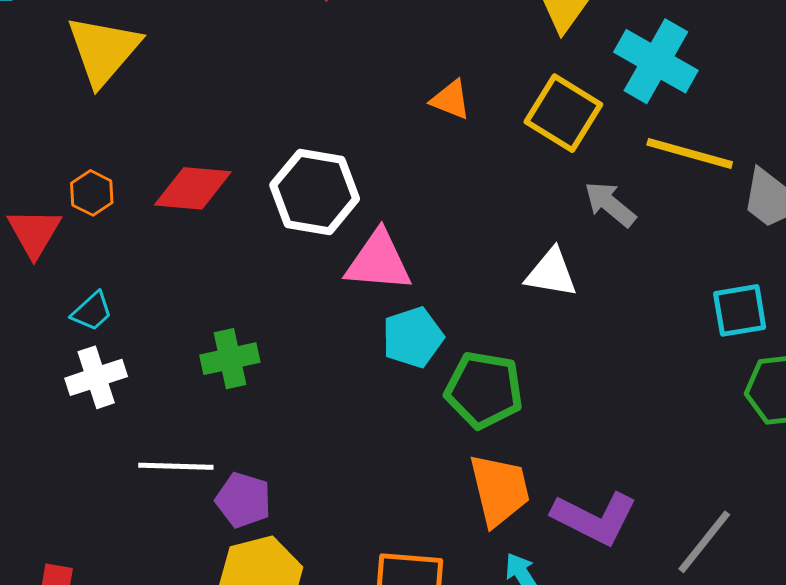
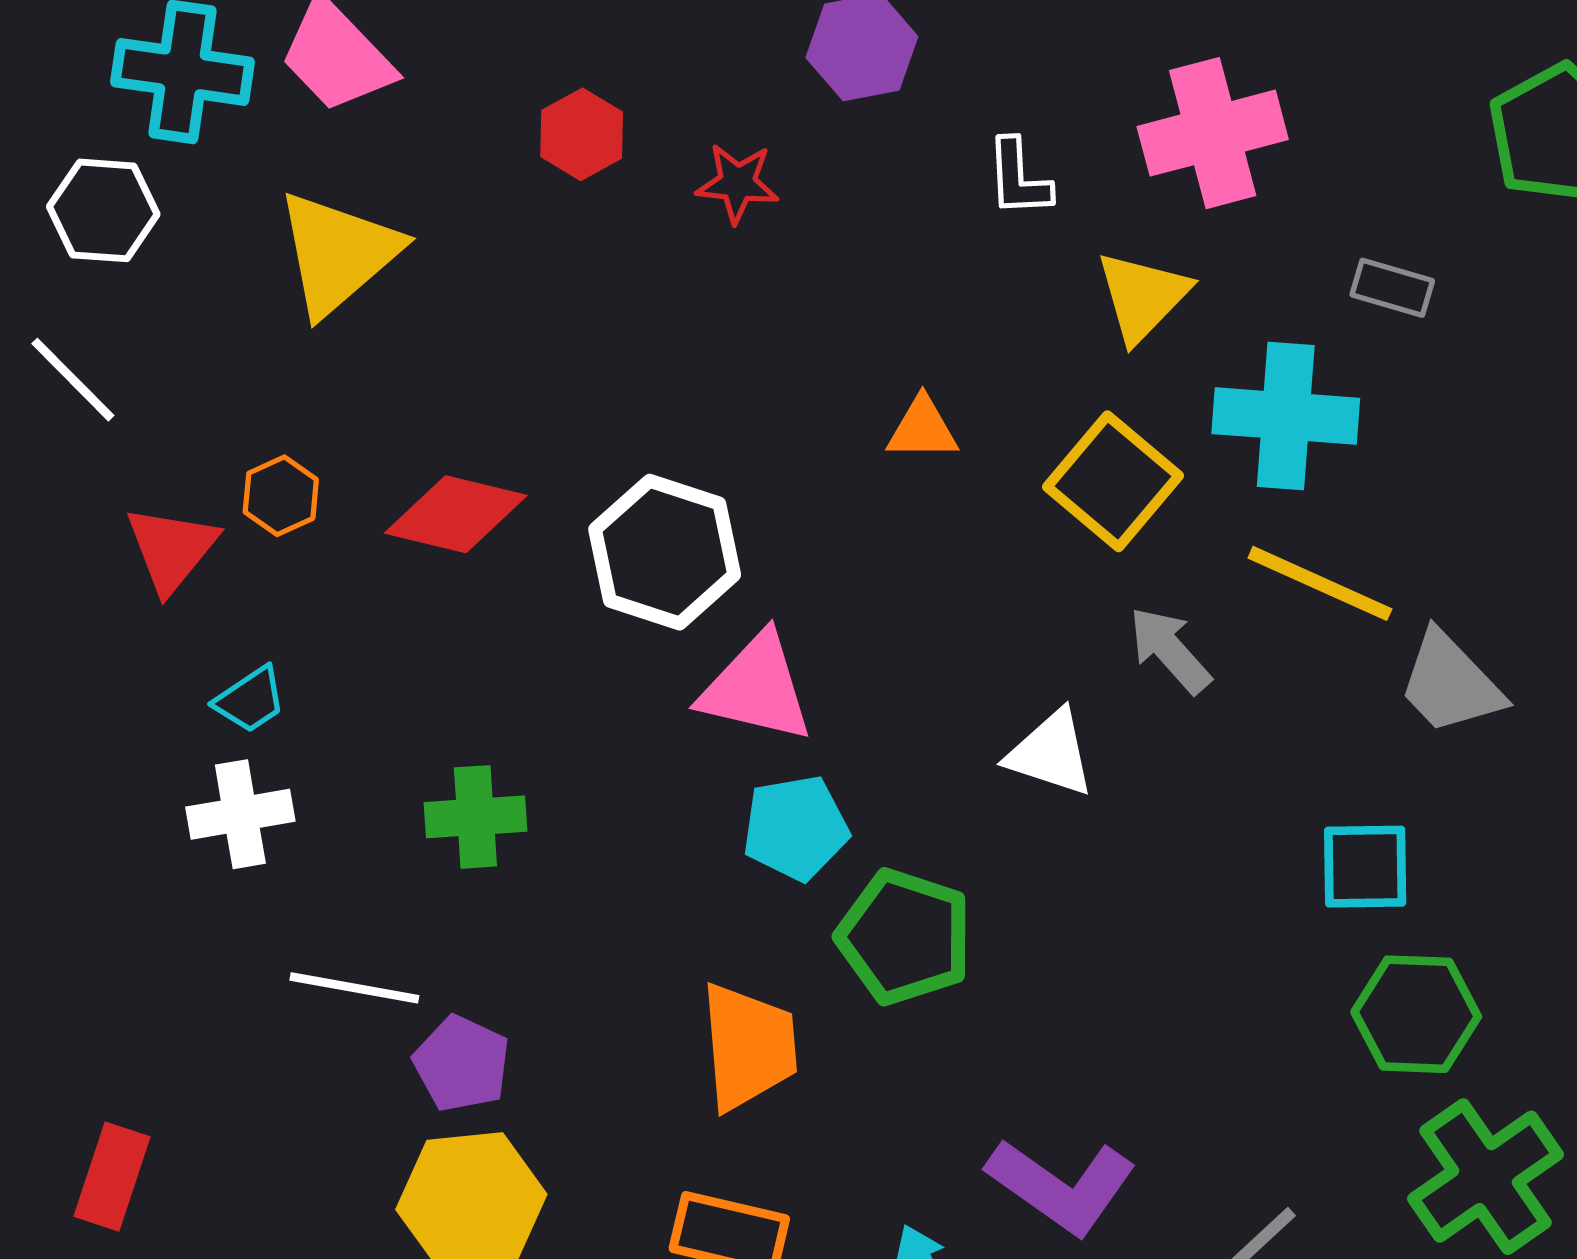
cyan cross: (656, 61) -> (1286, 416), turned -34
orange triangle: (451, 100) -> (922, 429), turned -30
orange trapezoid: (500, 490) -> (749, 1047), moved

